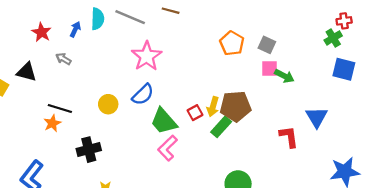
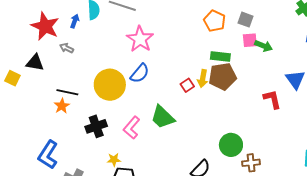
red star: (42, 32) -> (45, 26), size x1.6
yellow circle: (108, 104) -> (110, 85), size x1.8
green trapezoid: (164, 121) -> (163, 117), moved
green rectangle: (221, 127) -> (220, 57), moved, turned 60
pink L-shape: (168, 148) -> (132, 128), moved

